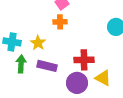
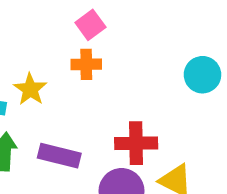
yellow star: (38, 43) -> (30, 89), moved

